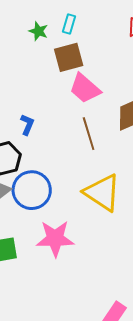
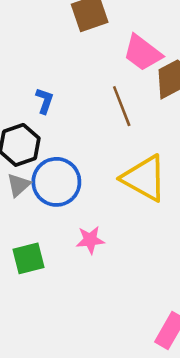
pink trapezoid: (85, 88) -> (143, 53), moved
pink star: (55, 239) -> (90, 240), size x0.6

